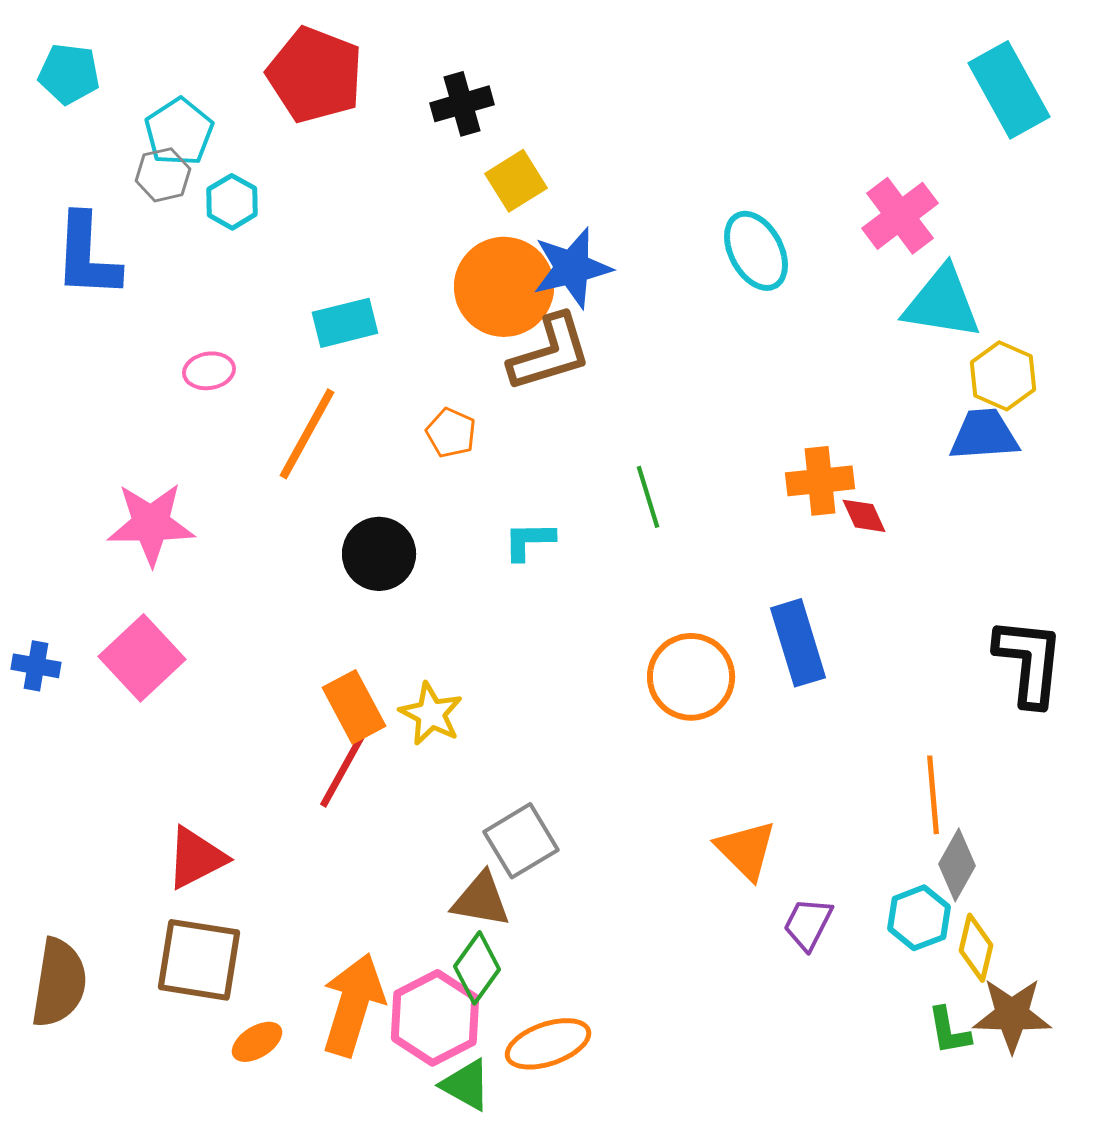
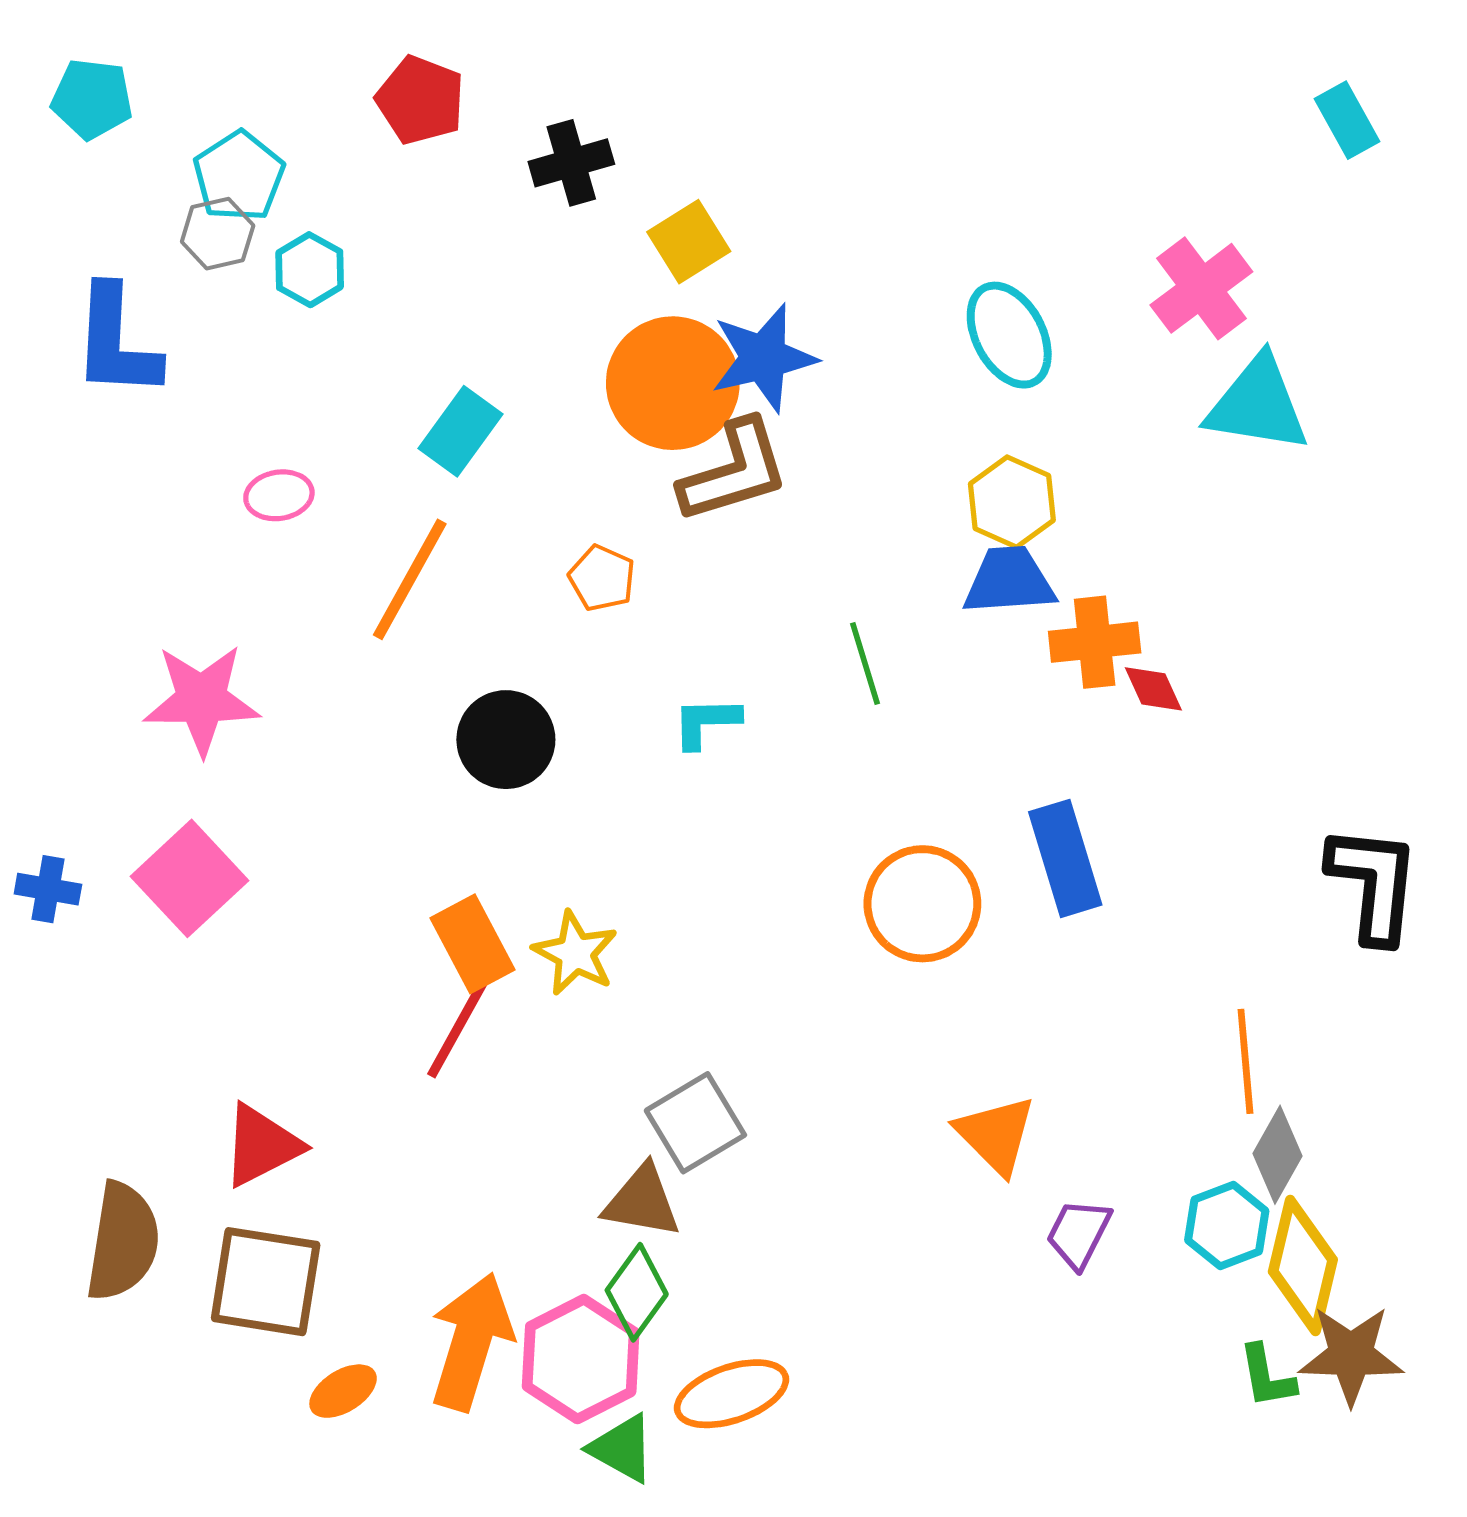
red pentagon: (315, 75) -> (420, 100), size x0.7
cyan rectangle: (1009, 90) -> (1347, 120), size x0.6
black cross: (462, 104) -> (571, 163), moved
cyan rectangle: (345, 323) -> (460, 431), turned -40
yellow hexagon: (1003, 376) -> (1012, 502), moved
blue trapezoid: (984, 435) -> (1009, 581), moved
yellow diamond: (976, 948) -> (1303, 1266), size x1.5
brown semicircle: (59, 983) -> (123, 1242), moved

